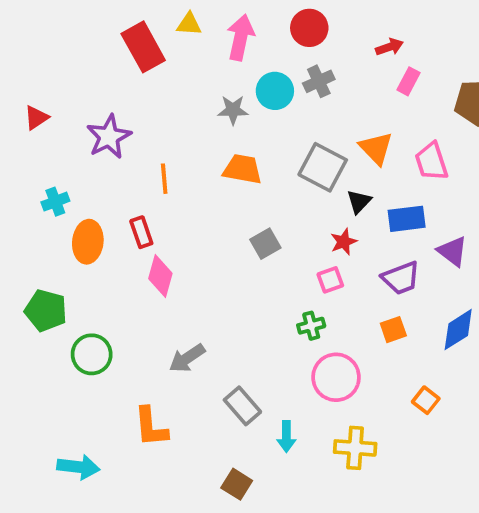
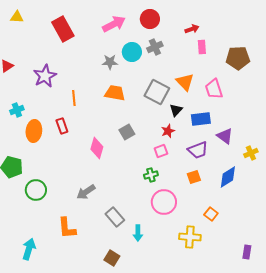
yellow triangle: (189, 24) -> (17, 17), moved
pink arrow: (241, 37) -> (114, 24), turned 50
pink rectangle: (409, 81) -> (202, 47), turned -32
pink diamond: (160, 276) -> (97, 148), moved
yellow cross: (355, 448) -> (190, 237), moved
cyan arrow: (78, 467) -> (29, 249), turned -80

